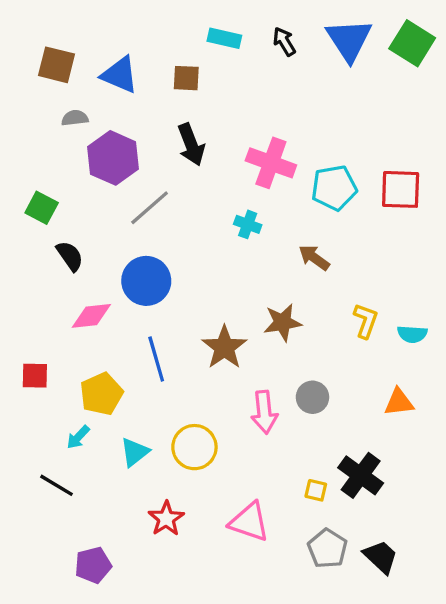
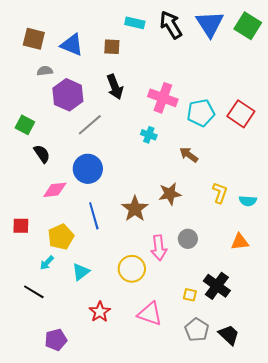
black arrow: (284, 42) -> (171, 25), size x1.6
red square: (401, 189) -> (241, 114), turned 32
yellow circle: (194, 447) -> (132, 269), moved

